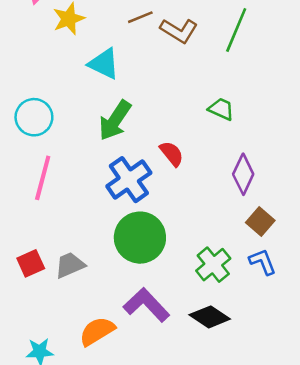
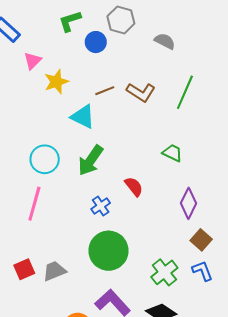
brown line: (140, 17) -> (105, 91), moved
cyan circle: (34, 117) -> (45, 159), moved
blue cross: (129, 180) -> (101, 206), size x0.6

